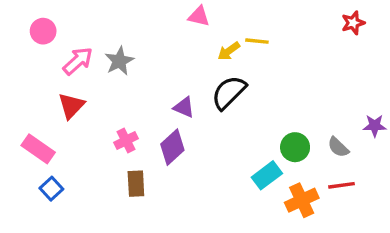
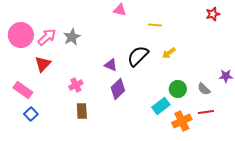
pink circle: (43, 31) -> (21, 35), moved, size x1.6
yellow arrow: (229, 51) -> (169, 53), moved
purple diamond: (172, 147) -> (118, 89), moved

